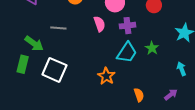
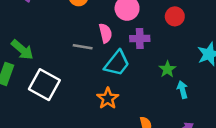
gray line: (58, 28) -> (83, 47), moved
cyan trapezoid: (127, 53) -> (117, 63), moved
cyan arrow: (181, 69) -> (182, 90), moved

